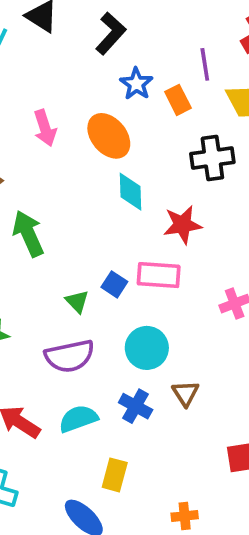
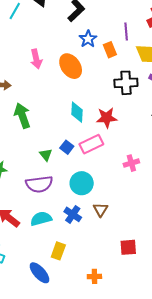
cyan diamond: (131, 192) -> (77, 112), moved
pink rectangle: (159, 275) -> (91, 144), turned -35

